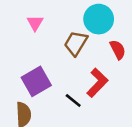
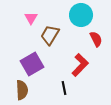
brown trapezoid: (76, 43) -> (50, 35), moved
black line: (73, 101) -> (64, 88), moved, turned 40

